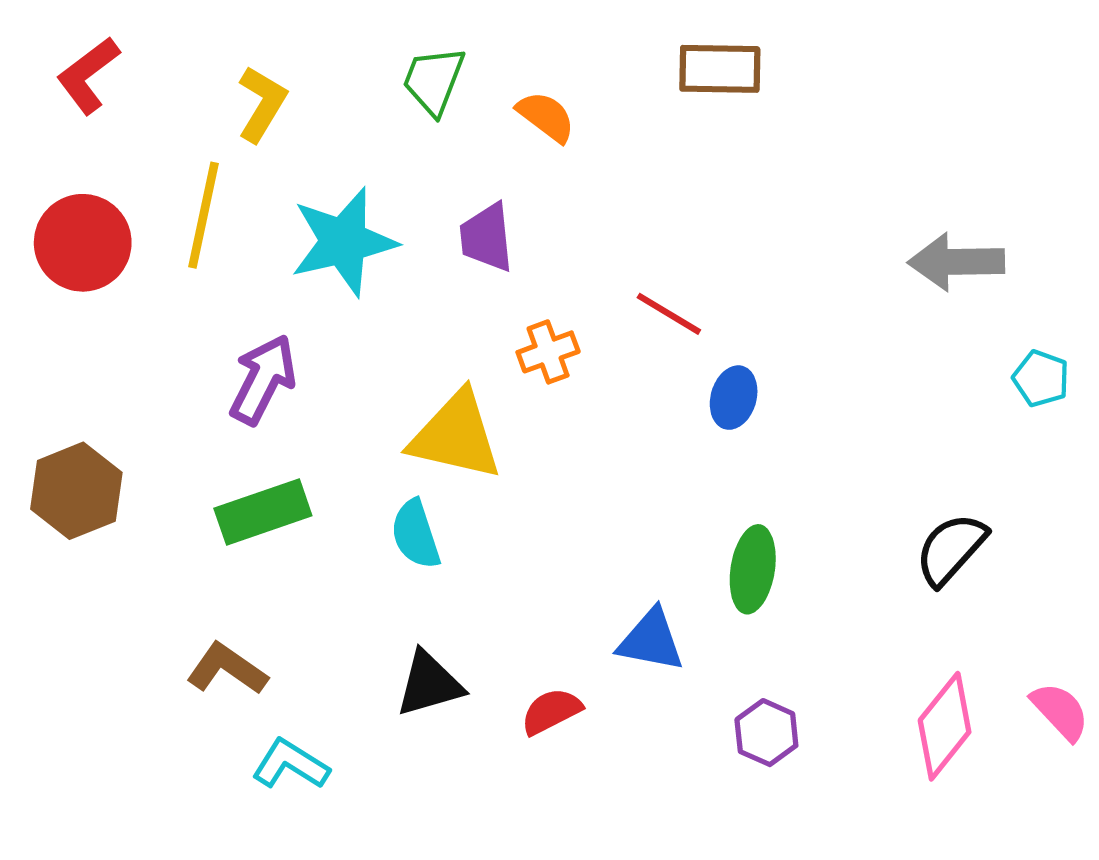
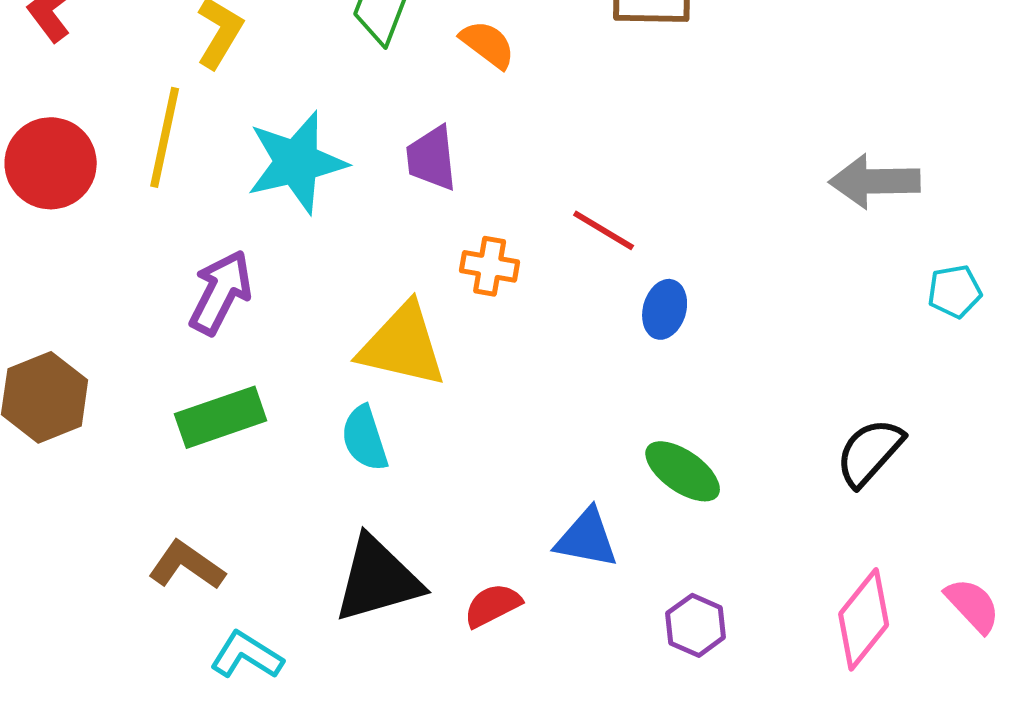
orange cross: (548, 352) -> (490, 266), turned 30
cyan pentagon: (1041, 378) -> (955, 291), turned -30
green ellipse: (753, 569) -> (683, 471), turned -64
black triangle: (429, 684) -> (378, 579), size x1.4

